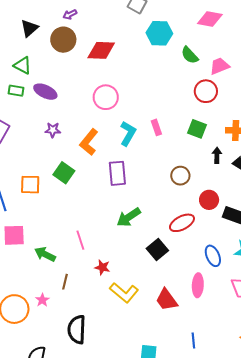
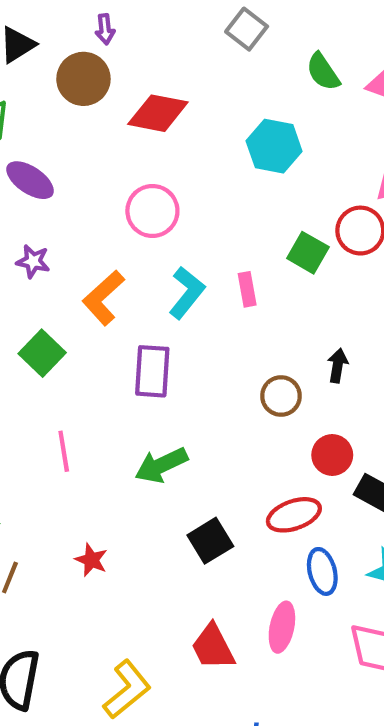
purple arrow: (70, 14) -> (105, 29), turned -80
cyan hexagon: (159, 33) -> (274, 146), moved
green semicircle: (190, 55) -> (323, 72), moved
green square: (197, 129) -> (308, 253), moved
black arrow: (217, 155) -> (338, 366), moved
red ellipse: (182, 223) -> (294, 515), moved
pink line: (80, 240) -> (64, 451), moved
yellow L-shape: (124, 293) -> (127, 689), moved, turned -88

